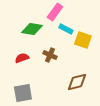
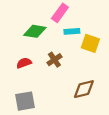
cyan rectangle: (66, 29) -> (72, 31), turned -32
brown cross: (50, 55) -> (54, 60), turned 32

